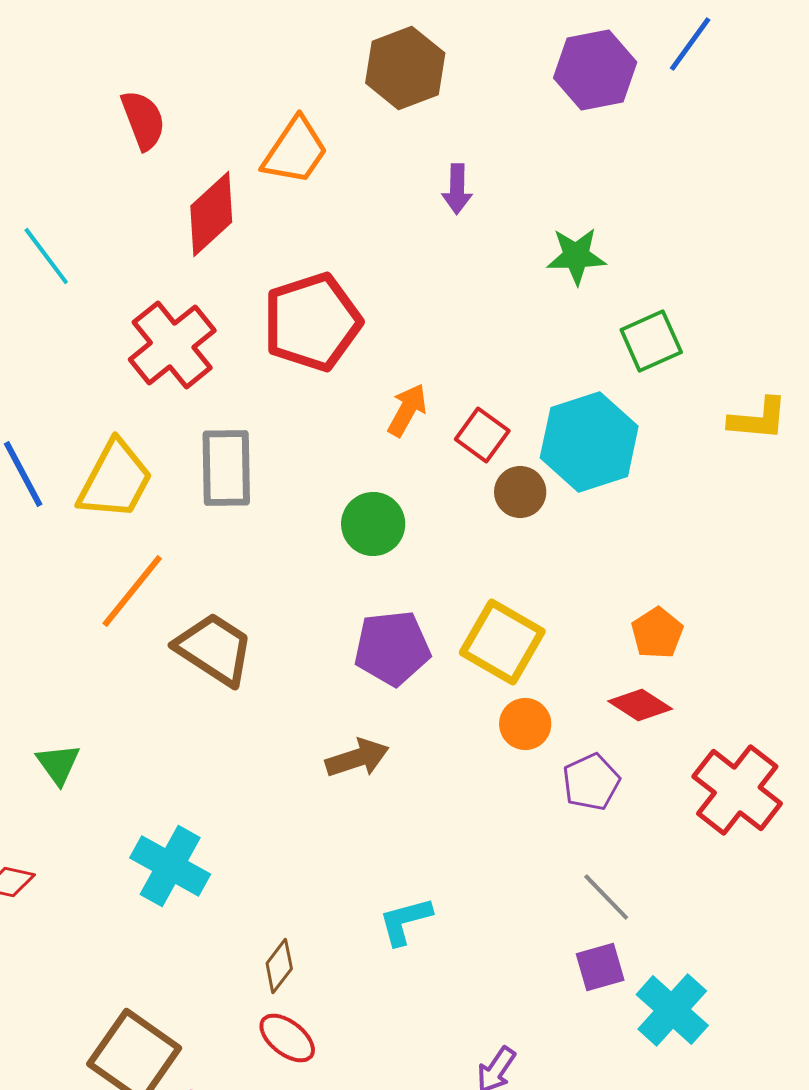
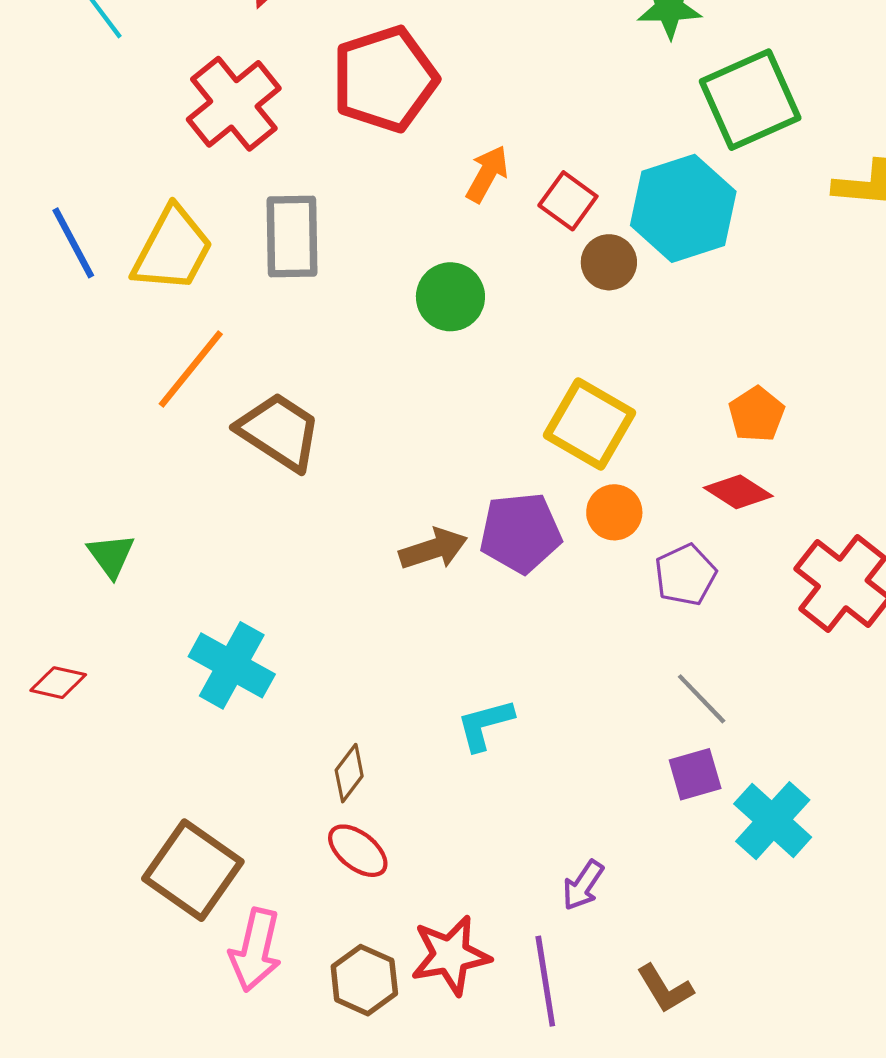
green square: (651, 341) -> (750, 100), size x1.5
purple pentagon: (392, 648) -> (521, 533), moved

